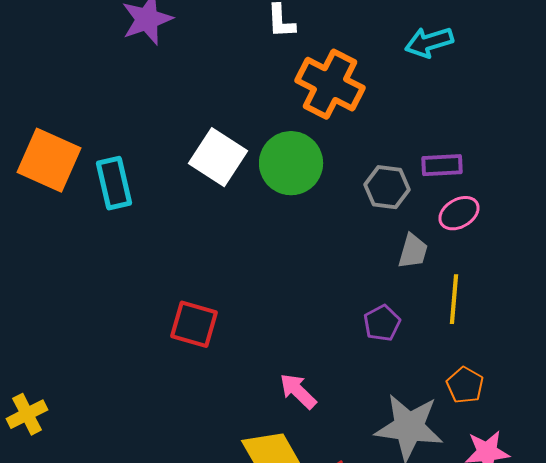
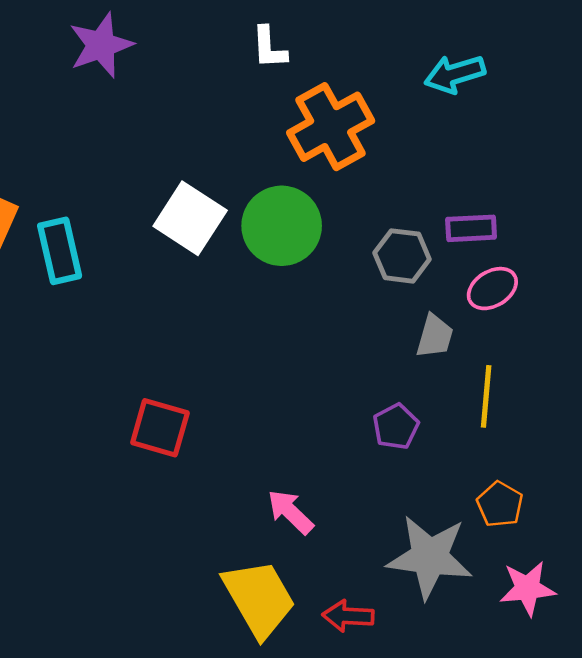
orange cross: (330, 84) -> (331, 127), turned 34

